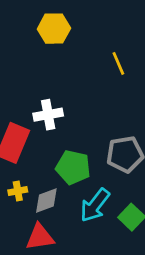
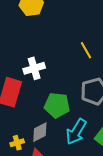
yellow line: (118, 63) -> (86, 50), moved
yellow cross: (18, 191) -> (17, 143), moved

